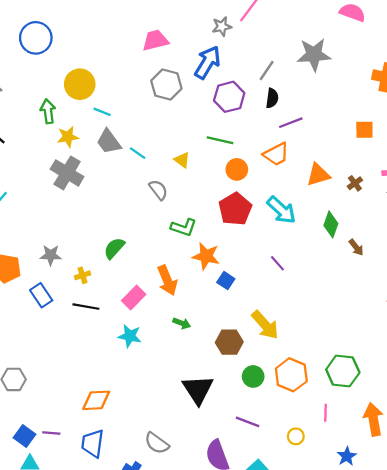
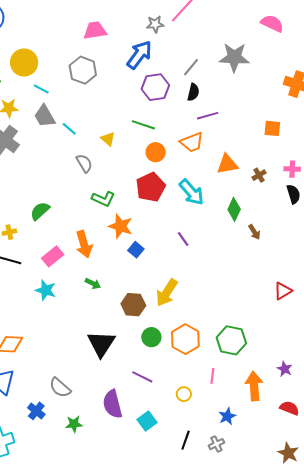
gray hexagon: (166, 85) -> (83, 70), moved
yellow arrow: (265, 325) -> (167, 293), turned 68

